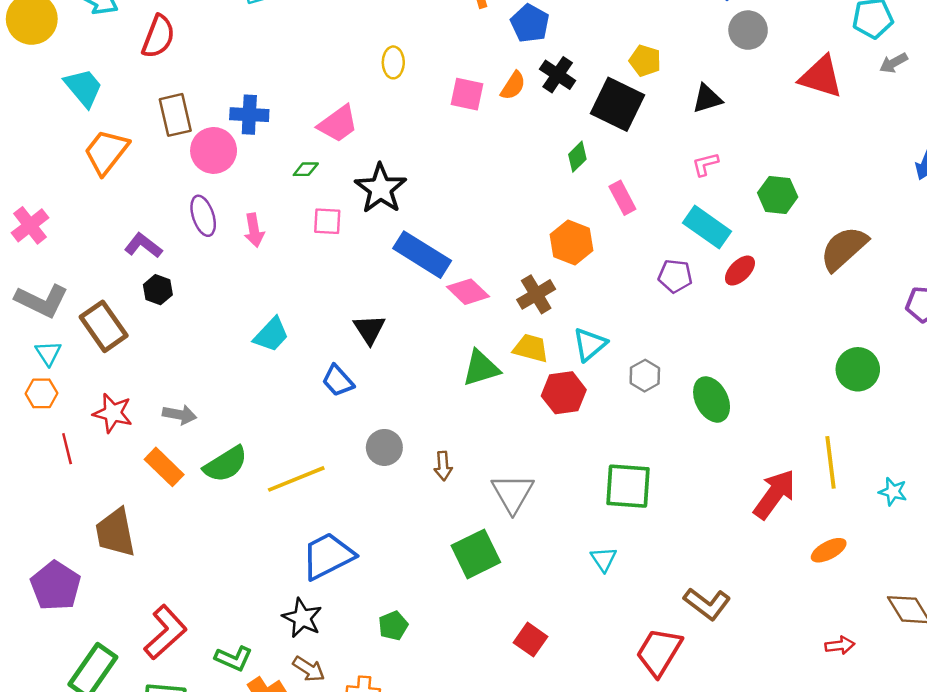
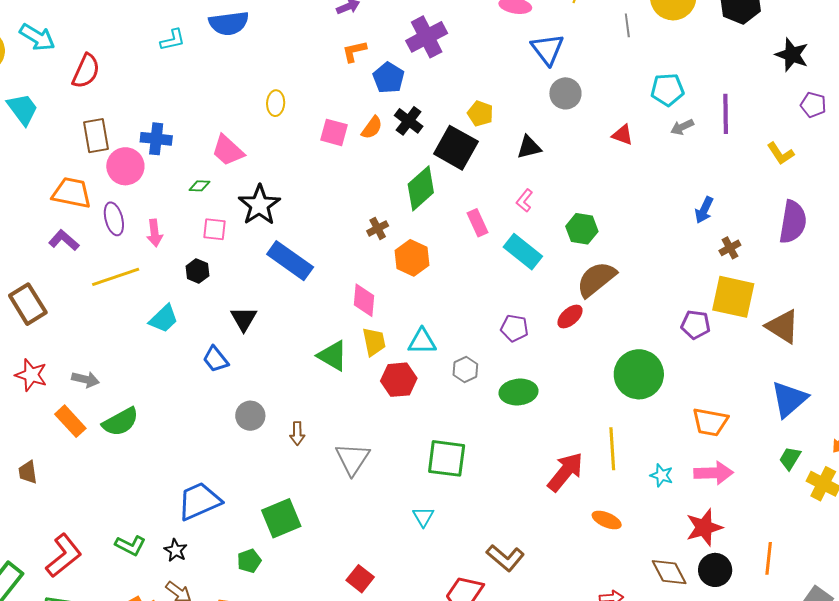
red triangle: (821, 77) -> (623, 135), size x0.6
pink trapezoid: (338, 124) -> (228, 150), turned 75
orange trapezoid: (106, 152) -> (72, 193), moved, turned 60
green diamond: (577, 157) -> (421, 188), size x1.8
pink L-shape: (705, 164) -> (524, 201), turned -40
pink rectangle: (622, 198) -> (477, 223), moved
brown semicircle: (844, 248) -> (596, 279), moved
red ellipse: (740, 271) -> (570, 316), moved
purple pentagon: (675, 276) -> (514, 328), moved
black hexagon: (158, 290) -> (197, 271), moved
pink diamond: (468, 292) -> (364, 300), moved, turned 48
brown cross: (536, 294) -> (378, 228), moved, size x0.7
cyan triangle: (590, 344) -> (422, 341), turned 36
yellow trapezoid: (531, 348) -> (374, 342), turned 60
green triangle: (481, 368) -> (333, 356), turned 44
green circle: (858, 369) -> (639, 374), size x1.4
green ellipse: (712, 399) -> (519, 392), turned -72
yellow line: (296, 479) -> (116, 277), moved
brown trapezoid: (115, 533) -> (28, 472), size x0.6
orange ellipse: (829, 550) -> (607, 520), turned 48
green square: (476, 554) -> (281, 518), moved
black star: (302, 618) -> (176, 550), size x0.7
green L-shape: (234, 658) -> (130, 545), moved

